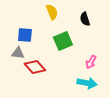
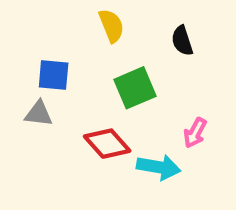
red diamond: (35, 67) -> (107, 144), moved
cyan arrow: (87, 83) -> (159, 167), moved

